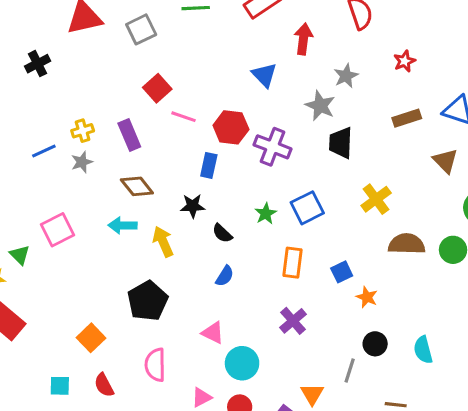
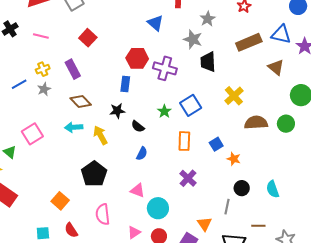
pink line: (184, 117) -> (41, 36), moved
brown rectangle: (407, 118) -> (249, 42), size x1.4

